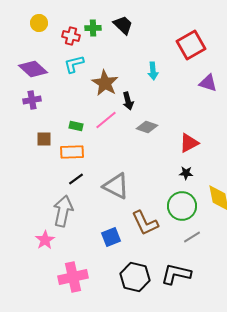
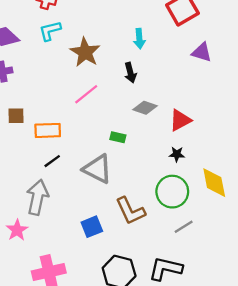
black arrow: (128, 101) -> (130, 73), moved
green rectangle: (76, 126) -> (118, 137), moved
gray diamond: (147, 127) -> (145, 108), moved

